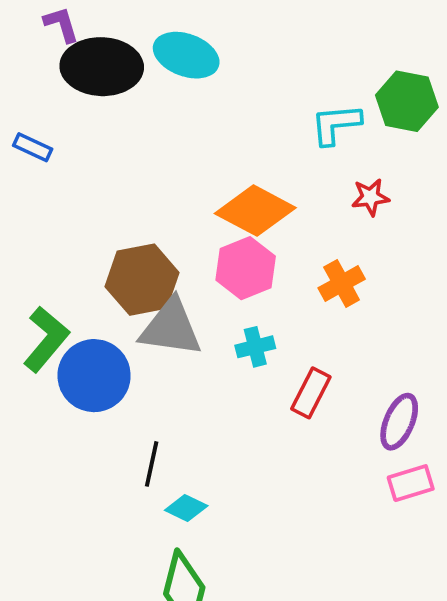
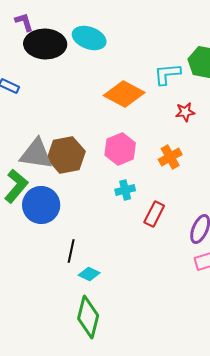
orange diamond: (255, 211) -> (124, 94), moved
gray triangle: (171, 328) -> (36, 154), moved

